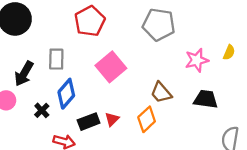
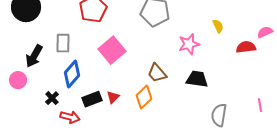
yellow semicircle: (229, 52) -> (218, 26), moved, turned -48
black cross: (42, 110) -> (52, 98), moved

